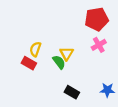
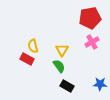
yellow semicircle: (35, 49) -> (33, 46), turned -32
green semicircle: (59, 62) -> (59, 66), moved

